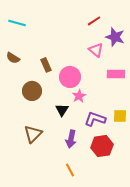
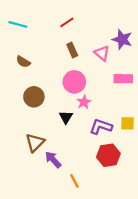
red line: (94, 21) -> (67, 22), moved
brown semicircle: (13, 58) -> (23, 62), moved
brown rectangle: (46, 65) -> (72, 50), moved
purple arrow: (71, 139) -> (53, 160), moved, turned 126

